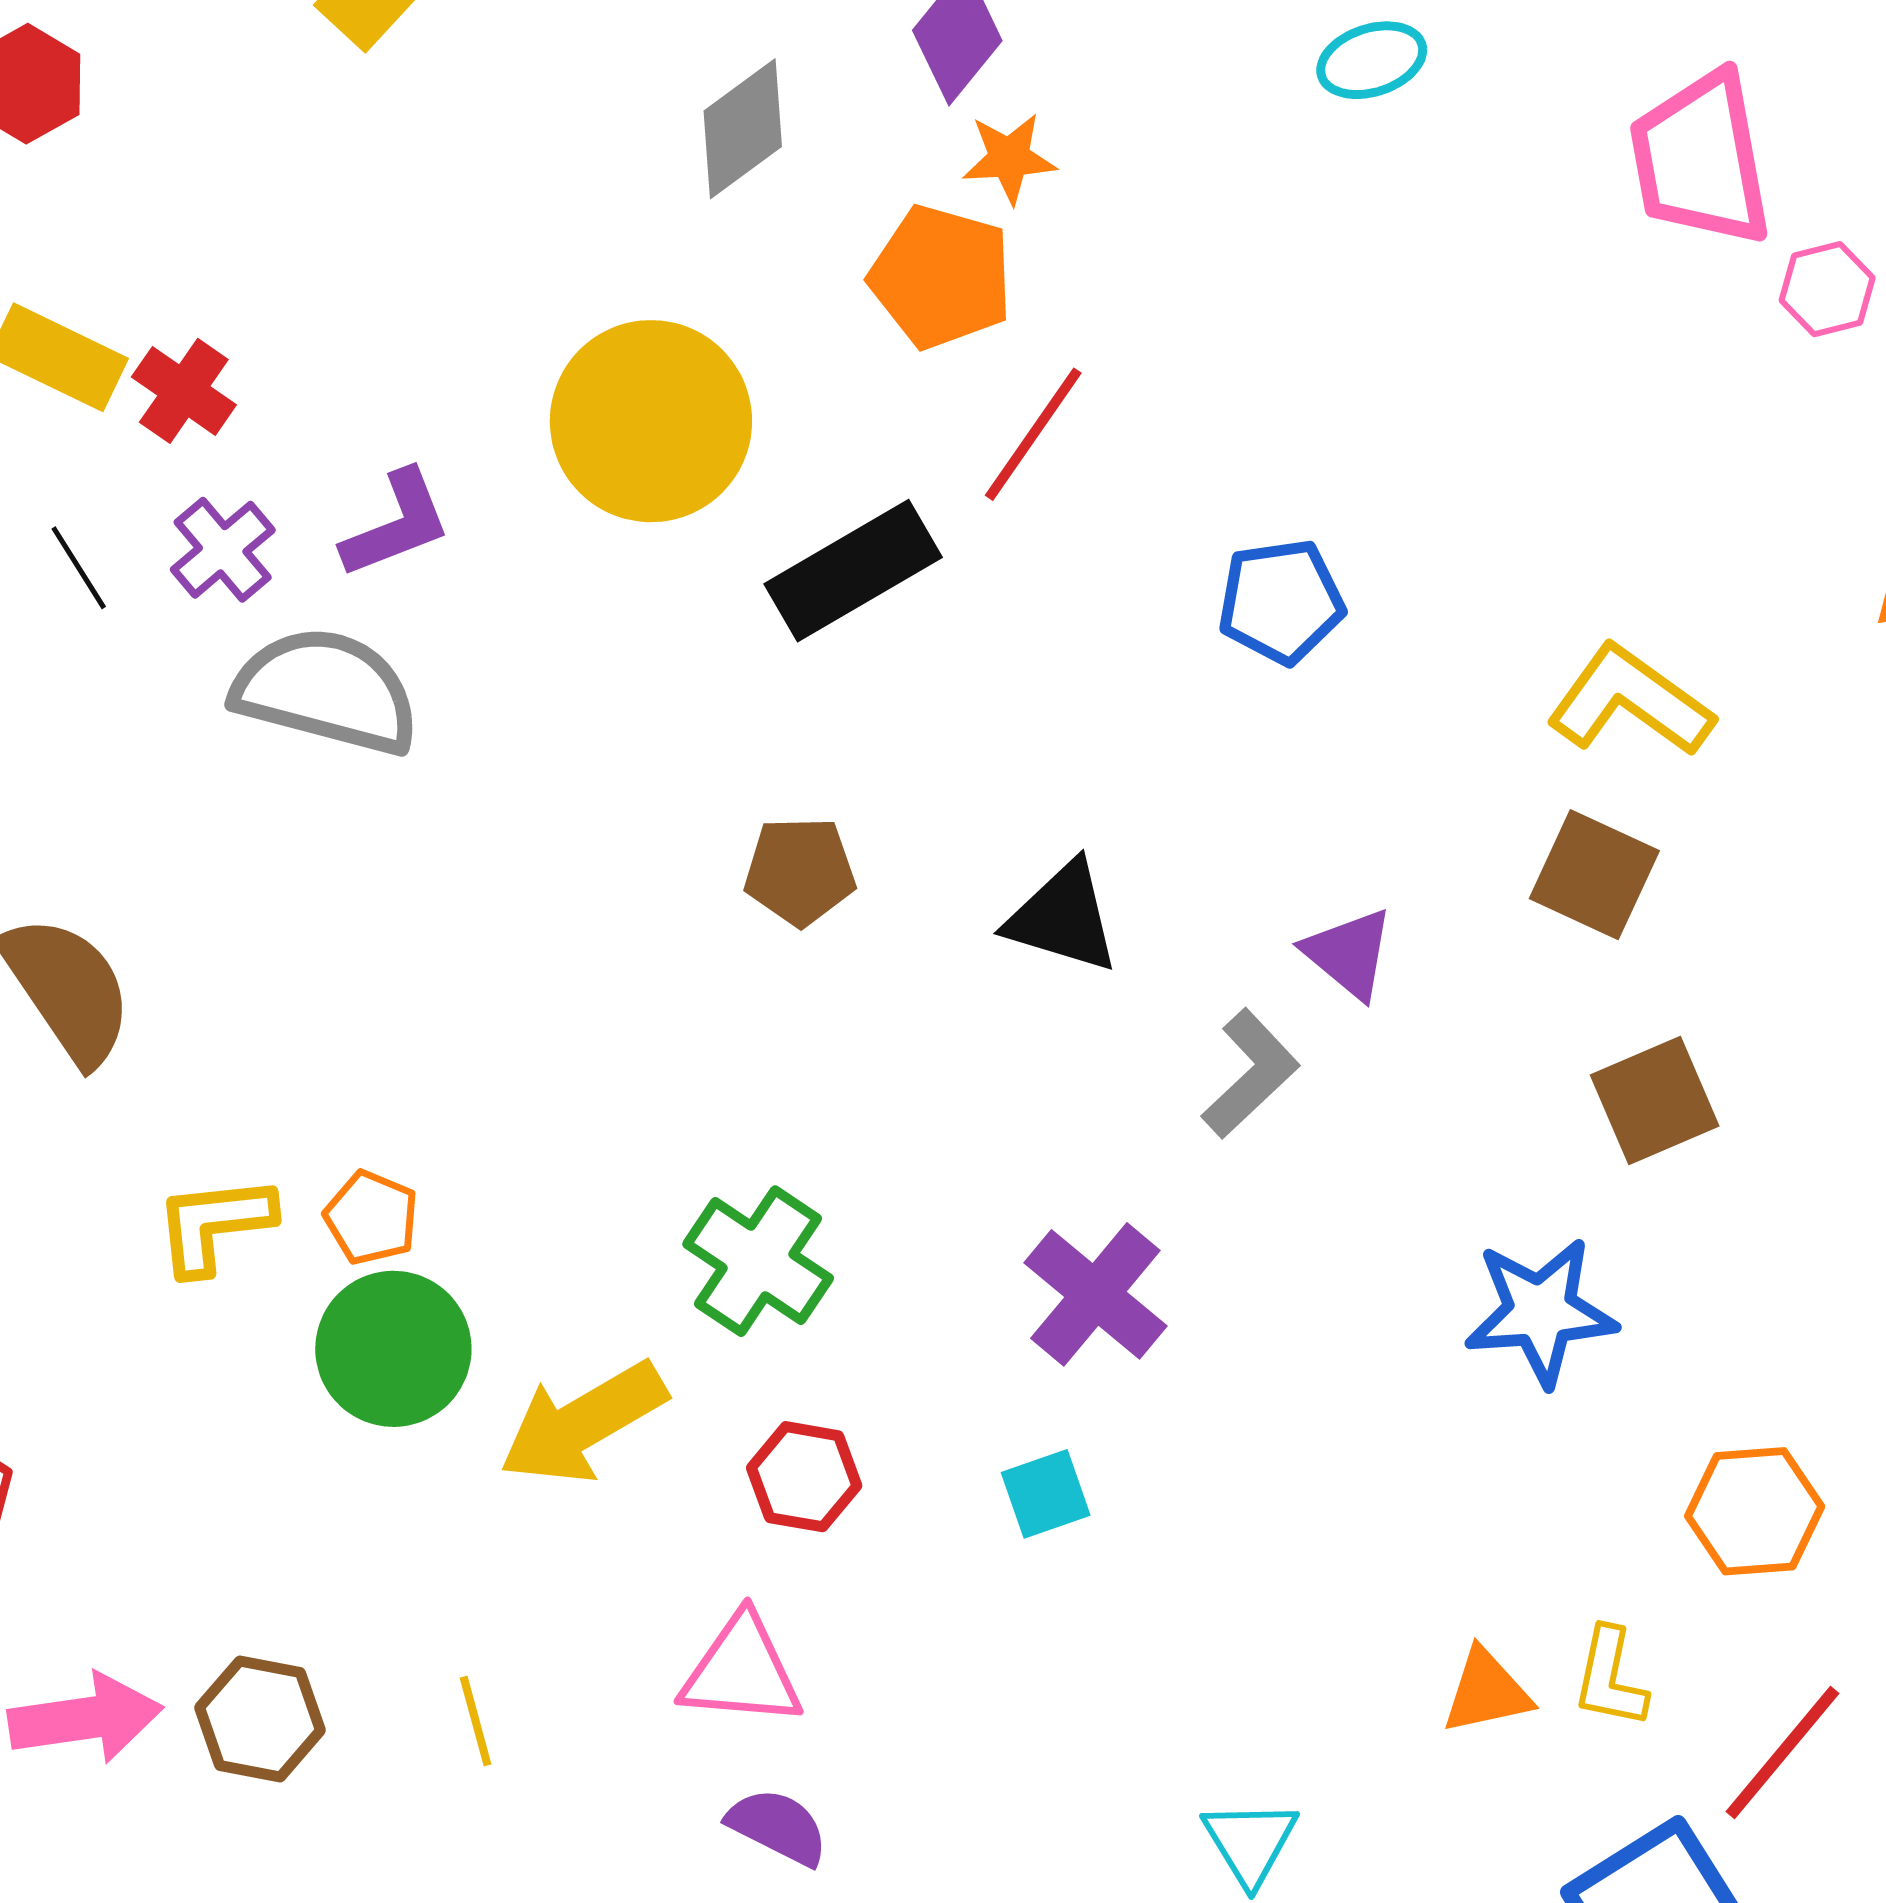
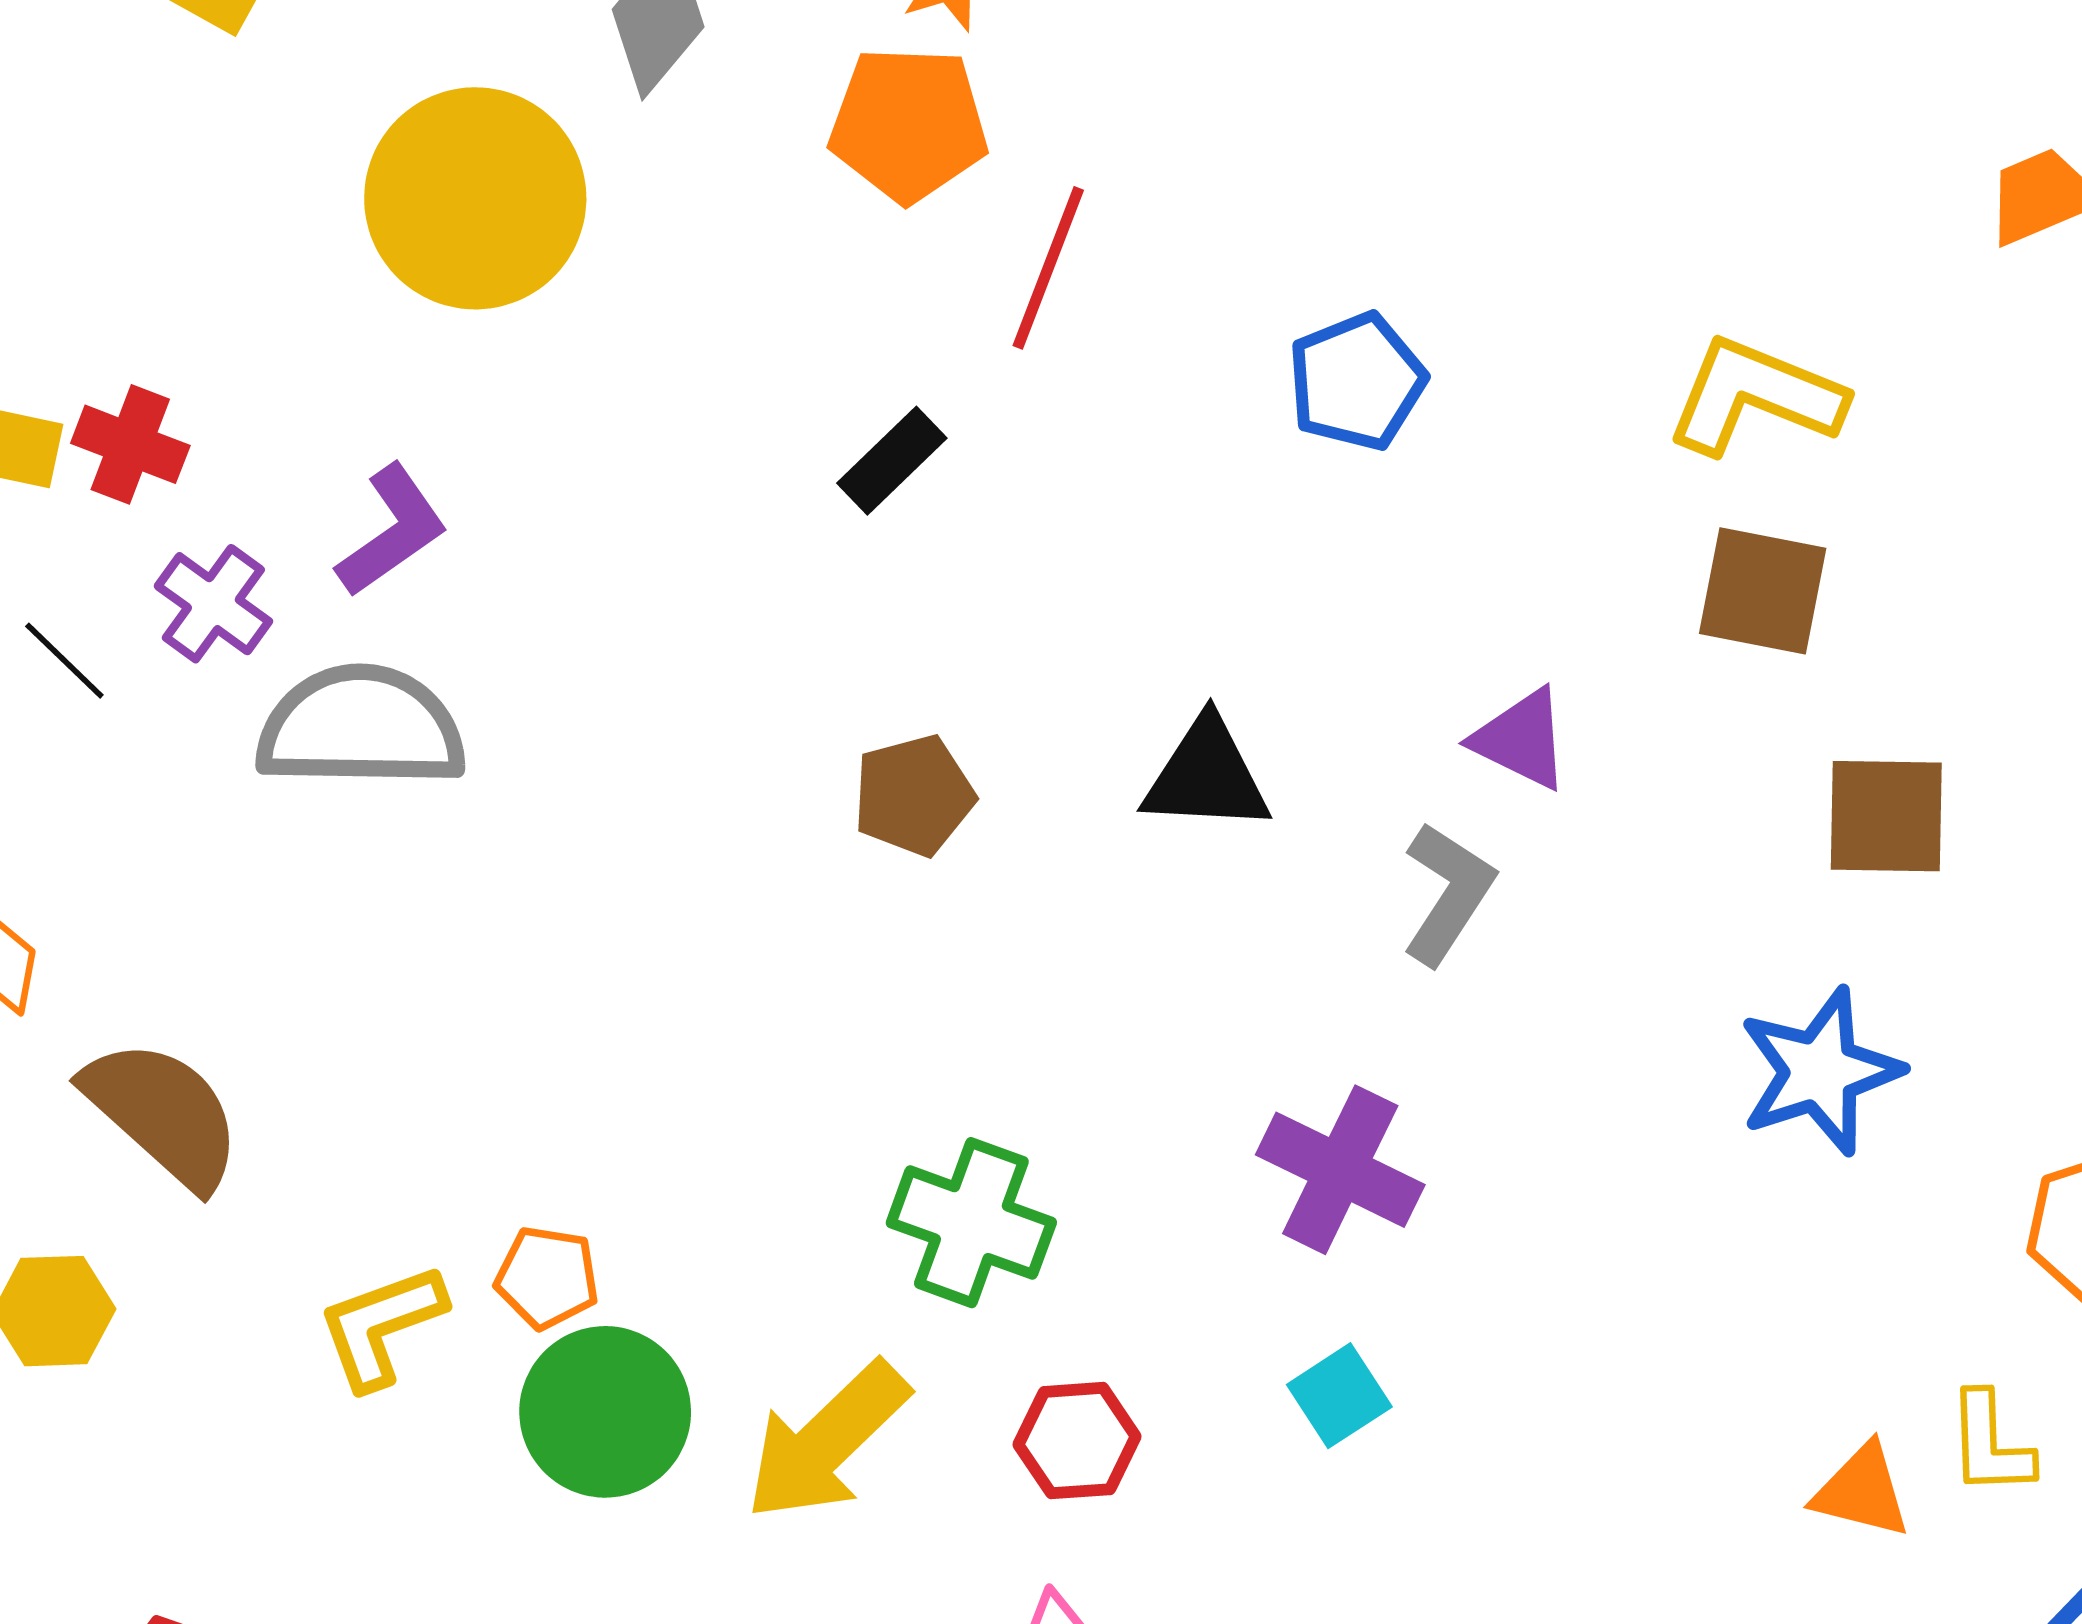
yellow circle: (651, 421) -> (475, 198), moved
black rectangle: (853, 571) -> (892, 461), size x0.6
brown square: (1655, 1101) -> (1886, 816), turned 38
orange triangle: (1487, 1692) -> (1862, 1491), turned 40

